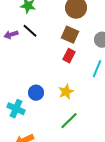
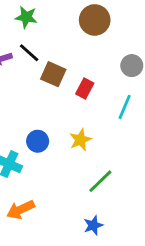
brown square: (70, 35) -> (53, 74), moved
green line: (69, 121) -> (100, 181), moved

